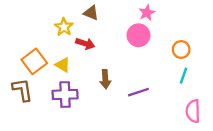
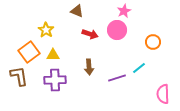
yellow star: (64, 27) -> (46, 30), moved
red arrow: (85, 44) -> (90, 34), moved
yellow triangle: (63, 65) -> (53, 55), turned -32
cyan line: (183, 76) -> (139, 68), moved, turned 32

